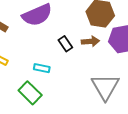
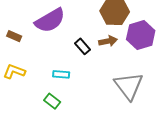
green rectangle: (30, 93) -> (52, 101), size x0.7

